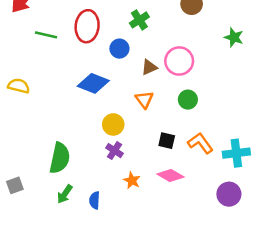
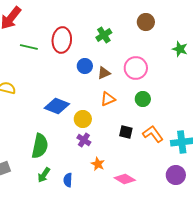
blue circle: (119, 49) -> (85, 66), moved
brown triangle: (149, 67) -> (104, 73), moved
blue diamond: (93, 83) -> (57, 106), moved
orange triangle: (144, 100) -> (108, 99), turned 42
pink diamond: (170, 175) -> (125, 179), moved

